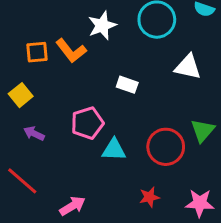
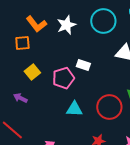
orange L-shape: (71, 51) -> (36, 24), moved
yellow square: (21, 95) -> (32, 72), moved
pink pentagon: (87, 123) -> (63, 78), moved

